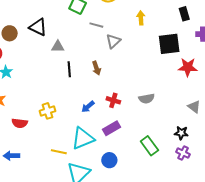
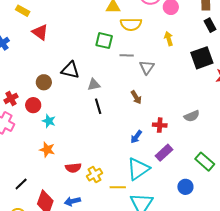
black line: (69, 69) -> (98, 106), moved
yellow cross: (47, 111) -> (95, 175), moved
blue circle: (109, 160) -> (185, 187), moved

